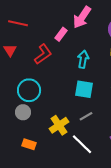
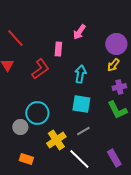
pink arrow: (82, 17) -> (79, 32), size x0.7
red line: (18, 23) -> (15, 38), turned 36
pink rectangle: (61, 34) -> (58, 49), turned -32
cyan circle: (29, 90) -> (37, 113), moved

